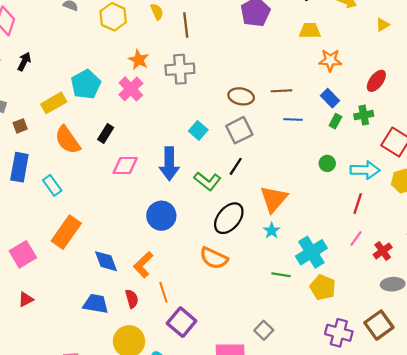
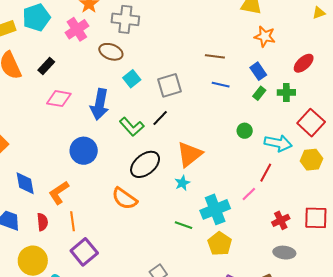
brown ellipse: (241, 96) -> (111, 52), moved
pink line: (356, 238) -> (249, 194), moved

